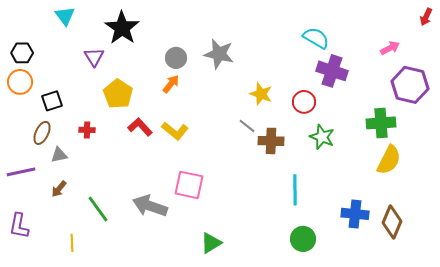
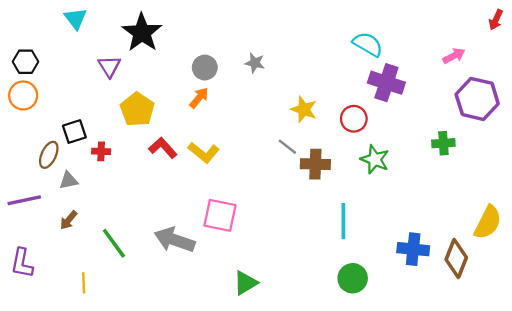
gray star: (219, 54) -> (255, 63), size x0.6
black square: (52, 101) -> (74, 132), moved
green cross: (381, 123) -> (443, 143), size x0.7
yellow semicircle: (389, 160) -> (488, 222), moved

